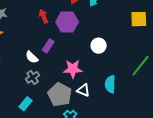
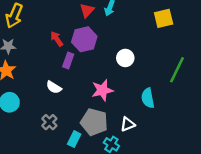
purple rectangle: (48, 46) -> (68, 61), moved
gray cross: (33, 77) -> (49, 122), moved
white triangle: (83, 90) -> (128, 124), moved, turned -32
cyan rectangle: (25, 104) -> (74, 139), moved

